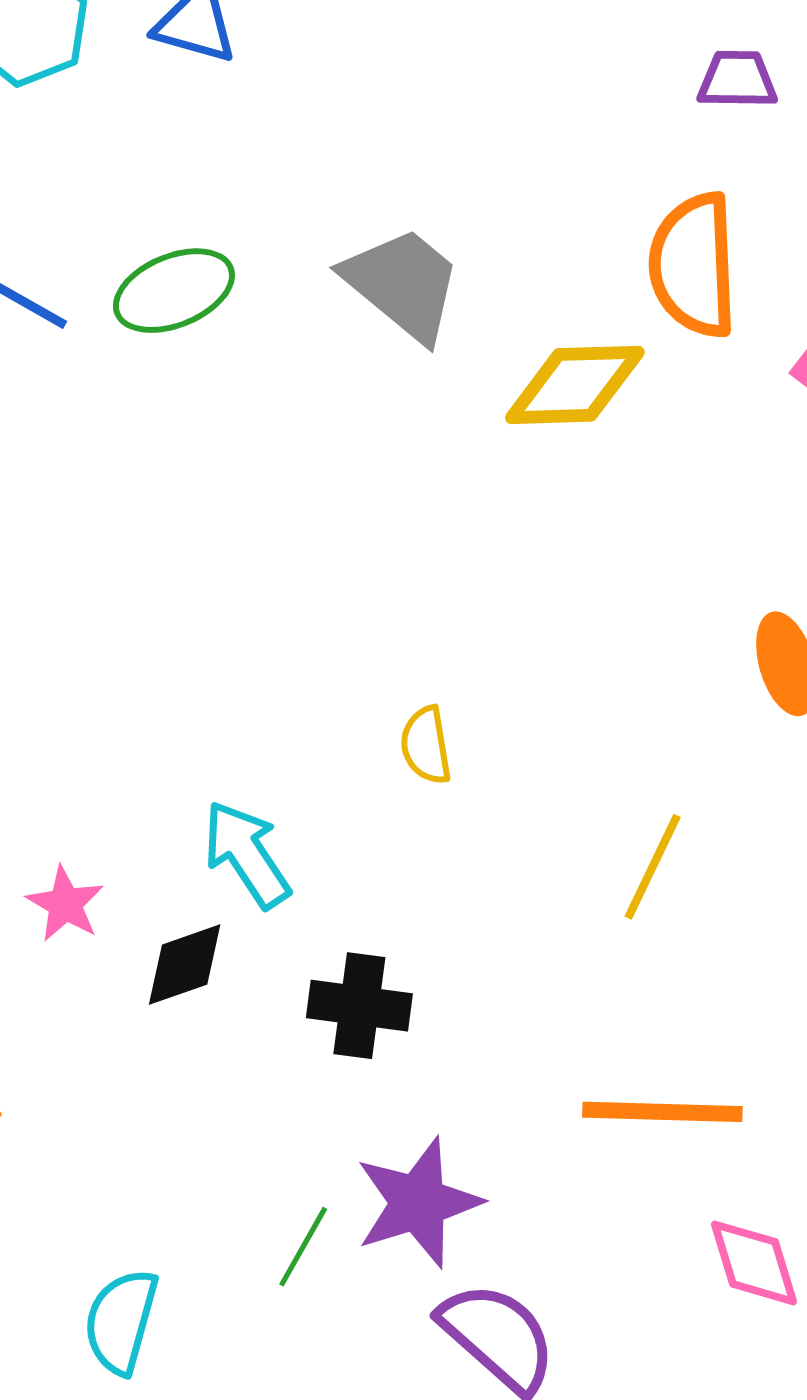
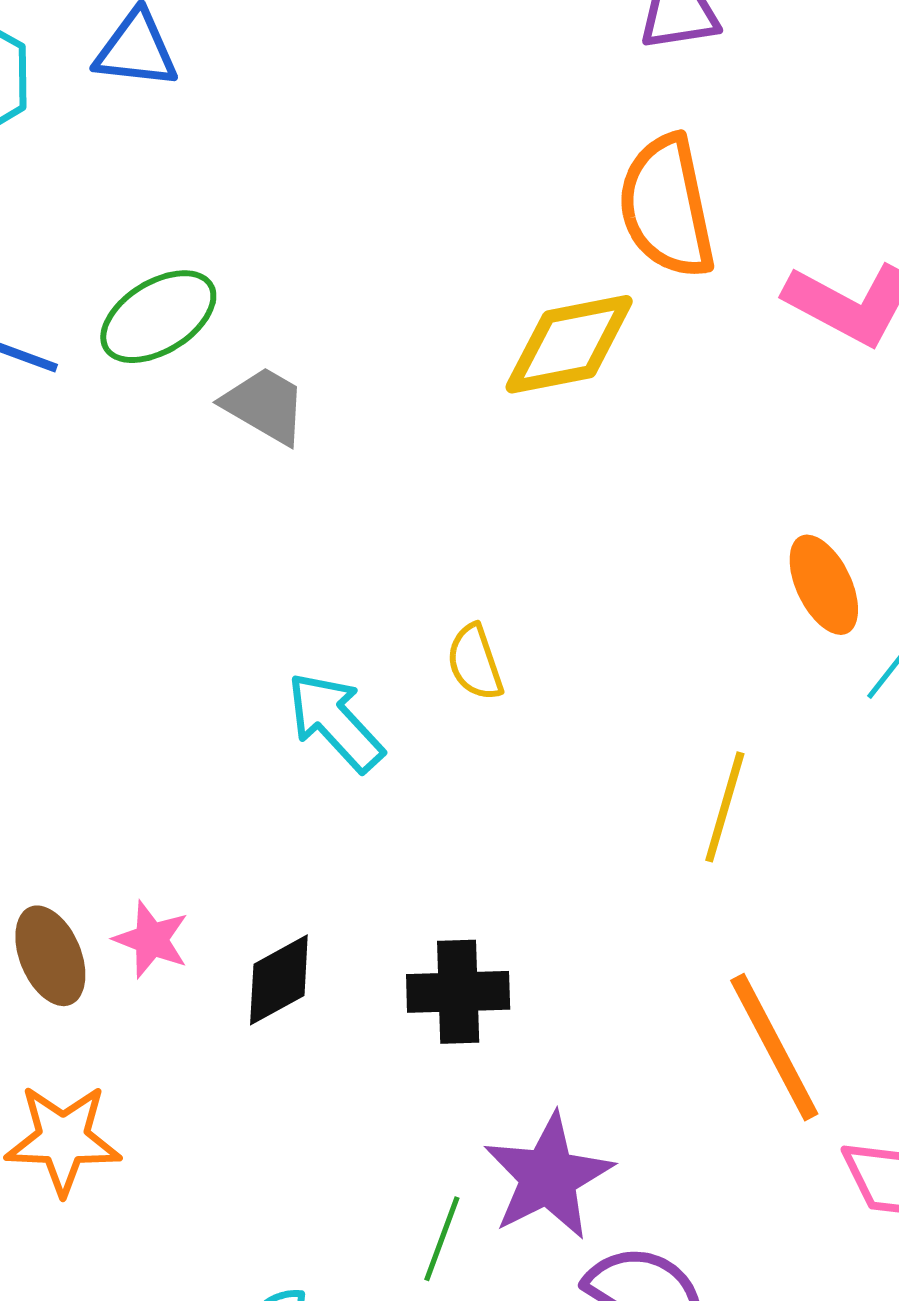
gray trapezoid: (403, 284) -> (265, 405), moved, size x0.7
yellow semicircle: (426, 745) -> (475, 662), moved
cyan arrow: (247, 854) -> (335, 722), moved
orange line: (662, 1112) -> (774, 1047), turned 70

